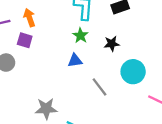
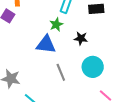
blue triangle: (75, 61) -> (46, 44), size x1.5

